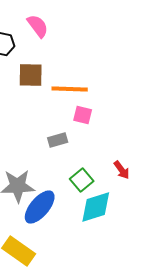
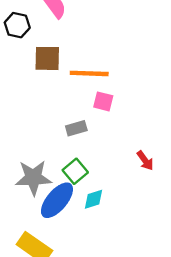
green square: (82, 180) -> (75, 171), moved
cyan diamond: (96, 207) -> (93, 199), moved, size x0.6

